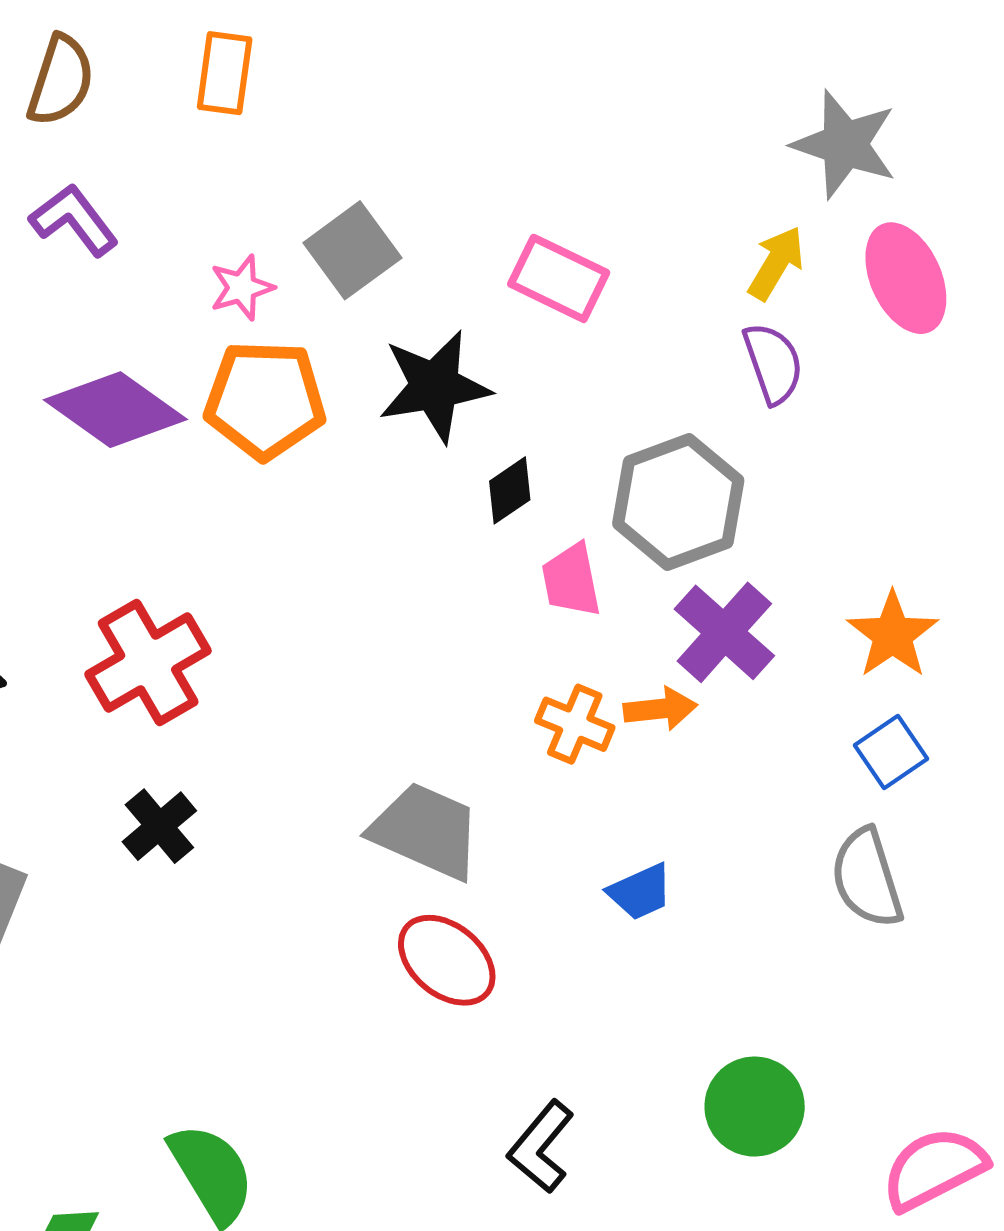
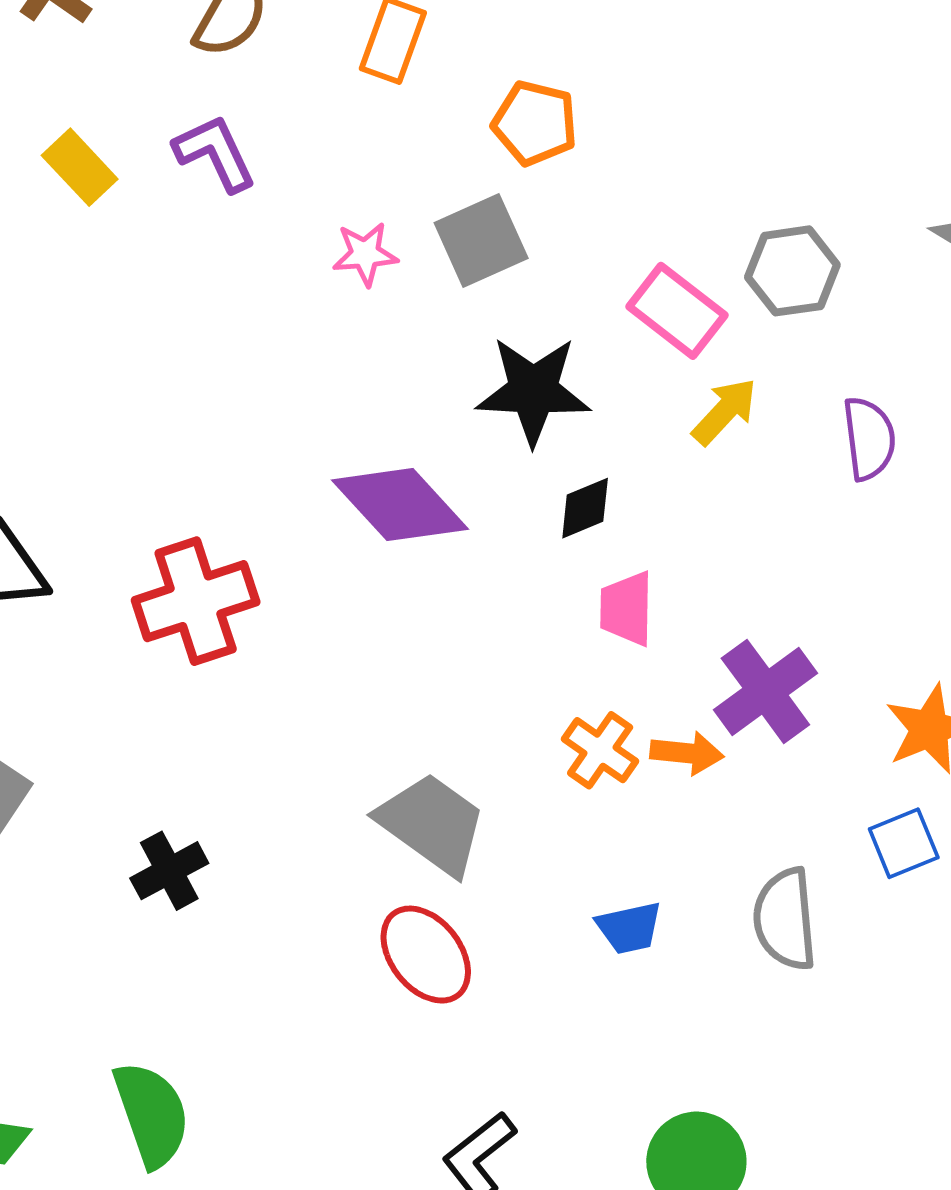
yellow arrow: (776, 263) -> (725, 411), moved
orange pentagon: (265, 400) -> (535, 123), moved, size x0.7
purple diamond: (115, 410) -> (400, 505), moved
gray hexagon: (678, 502) -> (792, 271), moved, size x0.7
black cross: (159, 826) -> (169, 871), moved
gray semicircle: (867, 878) -> (785, 919), moved

